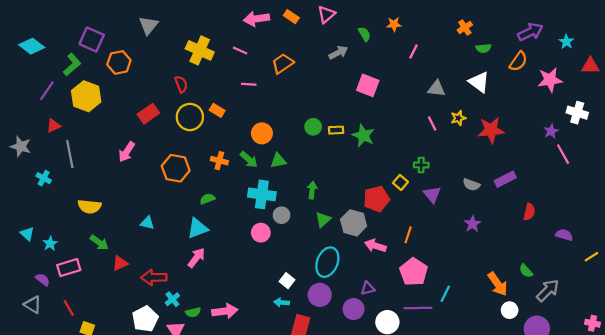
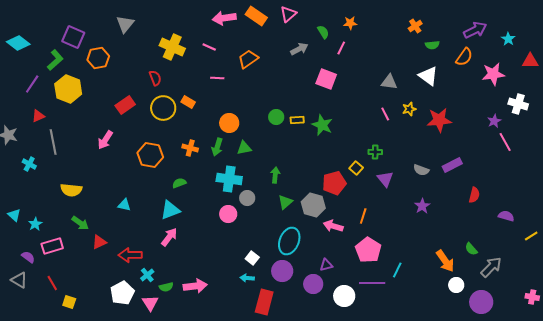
orange rectangle: (291, 17) -> (256, 16), size x1.5
pink line: (414, 52) -> (341, 48), moved
green arrow: (249, 160) -> (217, 147), turned 66

